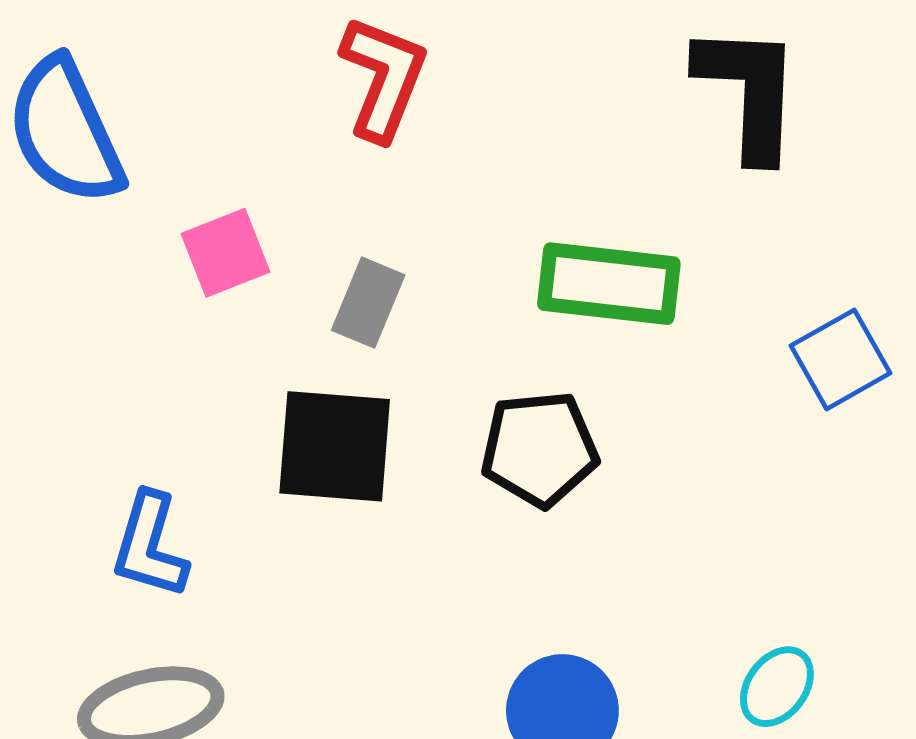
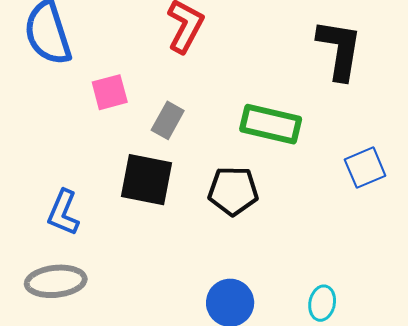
cyan ellipse: (777, 687) -> (322, 303), turned -32

